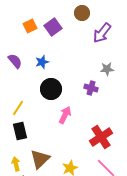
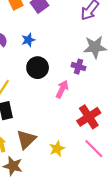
gray star: (107, 69) -> (95, 47), size x1.6
pink arrow: (65, 115) -> (62, 89), moved

